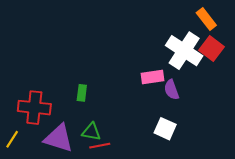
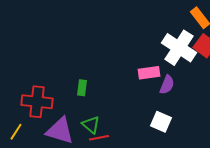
purple semicircle: (171, 90) -> (167, 85), turned -138
green triangle: (91, 132) -> (91, 125), turned 30

